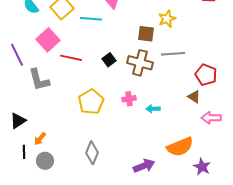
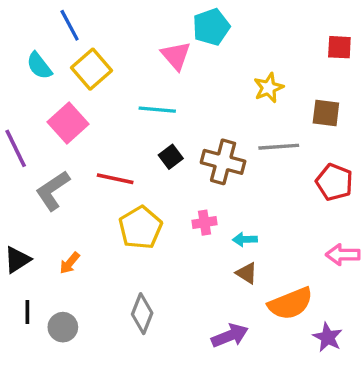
cyan line: (91, 19) -> (157, 110), moved
brown square: (146, 34) -> (326, 113), moved
red line: (71, 58) -> (115, 179), moved
gray L-shape: (39, 80) -> (53, 191), turned 70
brown triangle: (194, 97) -> (247, 273), moved
orange arrow: (40, 139) -> (70, 263), moved

